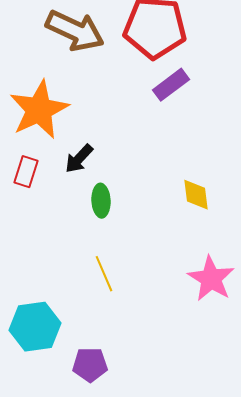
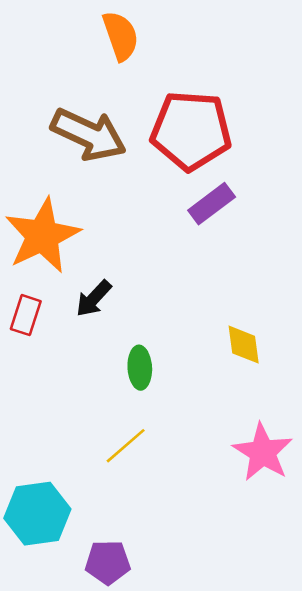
green ellipse: (101, 201) -> (140, 368), moved
yellow line: (104, 274) -> (126, 446), turned 72

